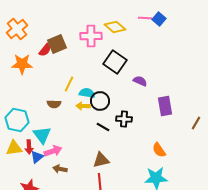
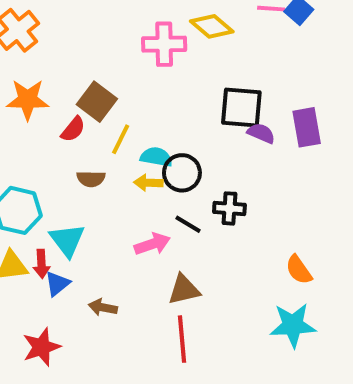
brown square: (57, 44) -> (97, 102), moved, turned -30
red semicircle: (45, 50) -> (73, 129), moved
black square: (115, 62) -> (241, 108), moved, turned -30
purple rectangle: (165, 106) -> (307, 127), moved
pink arrow: (53, 151) -> (152, 244), moved

